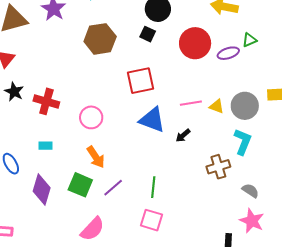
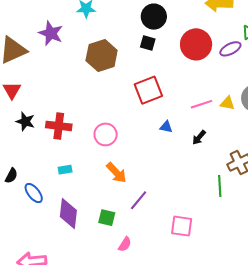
blue triangle: (152, 120) -> (166, 127), size x0.5
green square: (80, 185) -> (107, 218), moved, size x0.7
green line: (153, 187) -> (220, 186), moved
pink semicircle: (92, 229) -> (125, 244), size x0.6

